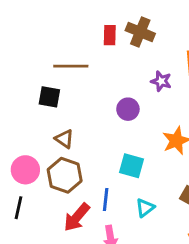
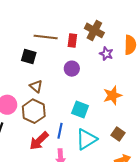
brown cross: (140, 32) -> (94, 30), moved
red rectangle: (110, 35) -> (72, 40), moved
purple circle: (128, 109) -> (72, 69), moved
cyan triangle: (145, 208) -> (86, 139), size x1.6

